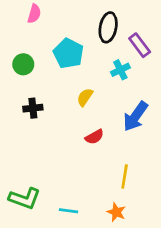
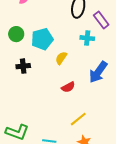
cyan pentagon: (68, 53) -> (42, 39), moved, turned 30
cyan cross: (120, 70) -> (87, 38), turned 32
yellow line: (125, 177) -> (78, 119), moved, turned 42

